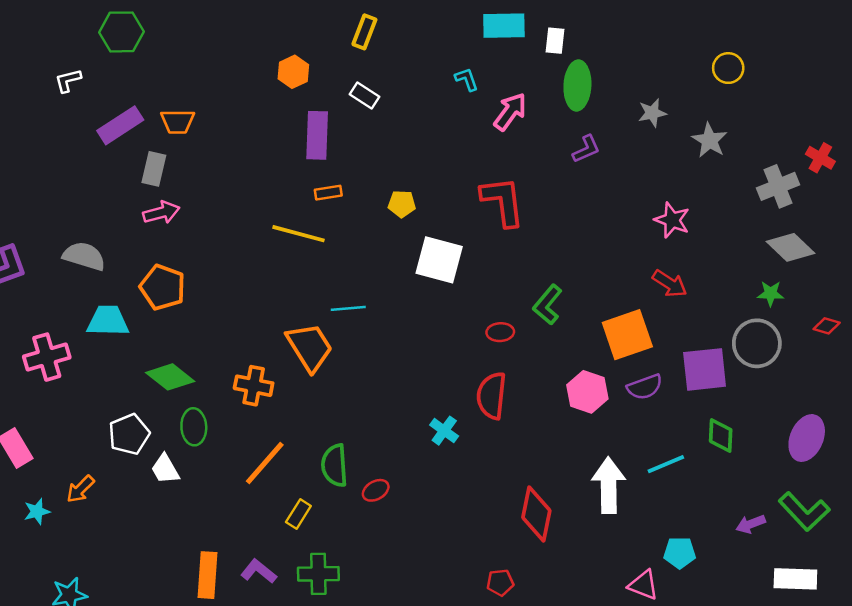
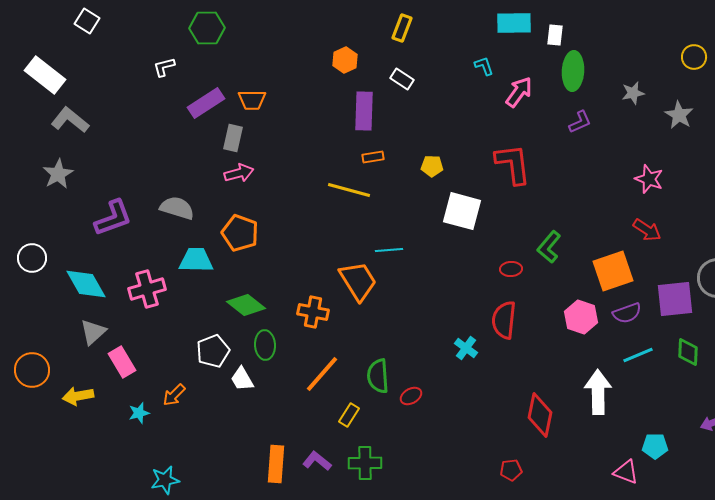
cyan line: (666, 464) -> (638, 355), moved

